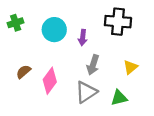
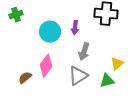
cyan circle: (54, 30) -> (50, 32), moved
yellow triangle: (130, 67) -> (117, 64), moved
brown semicircle: (24, 72) -> (25, 78), moved

